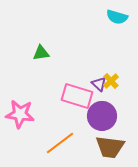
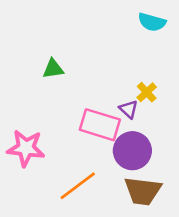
yellow cross: (111, 81) -> (147, 92), moved

